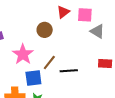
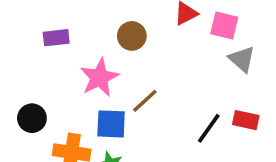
brown circle: (45, 30) -> (132, 36), moved
black line: (69, 71) -> (209, 128), moved, turned -60

